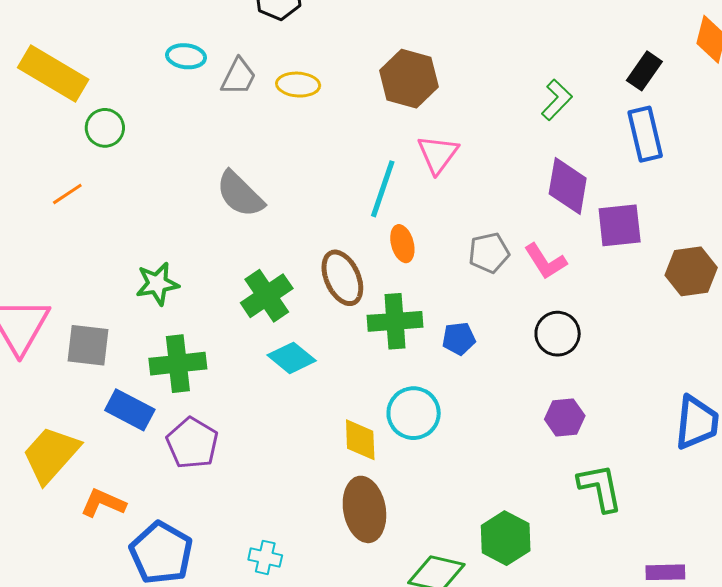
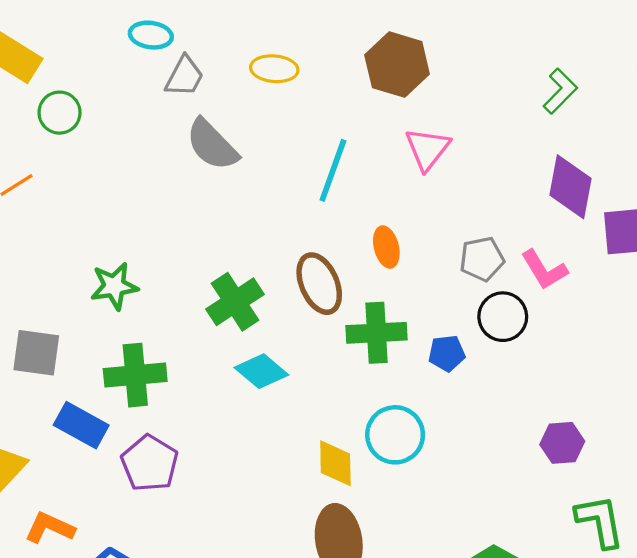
gray trapezoid: (239, 77) -> (184, 76), moved
cyan line: (383, 189) -> (333, 170), moved
gray semicircle: (240, 194) -> (212, 145), moved
black circle: (558, 334) -> (503, 317), moved

